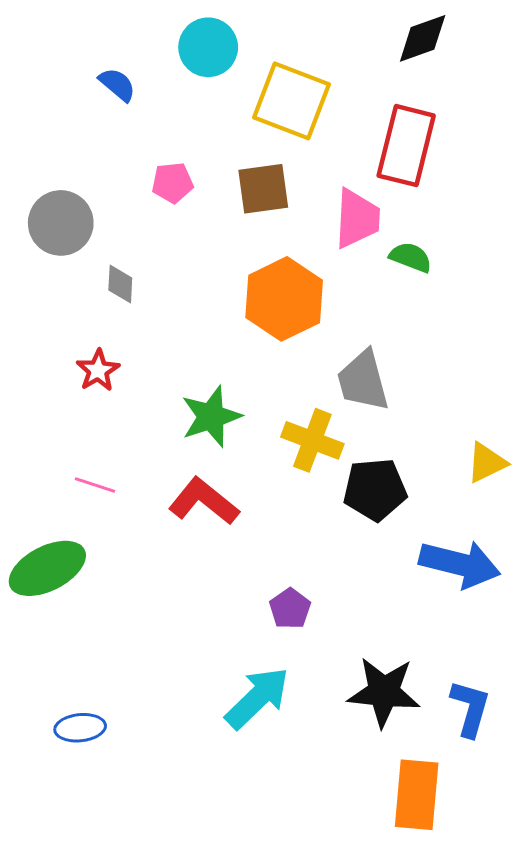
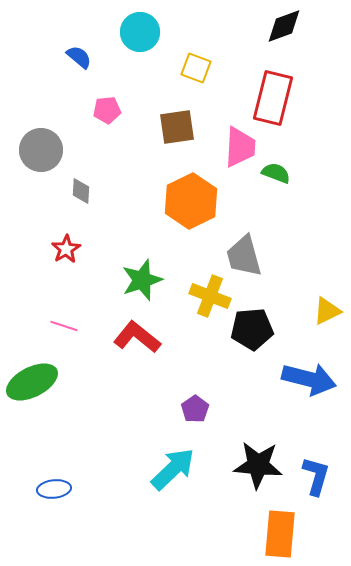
yellow square: (292, 101) -> (196, 68), size x0.6
pink pentagon: (172, 183) -> (107, 110), moved

